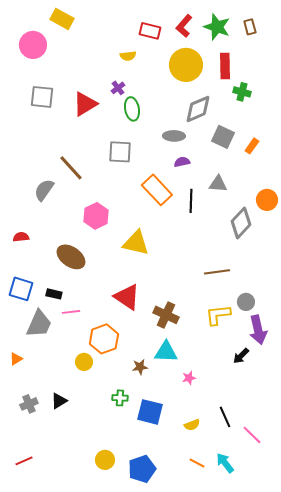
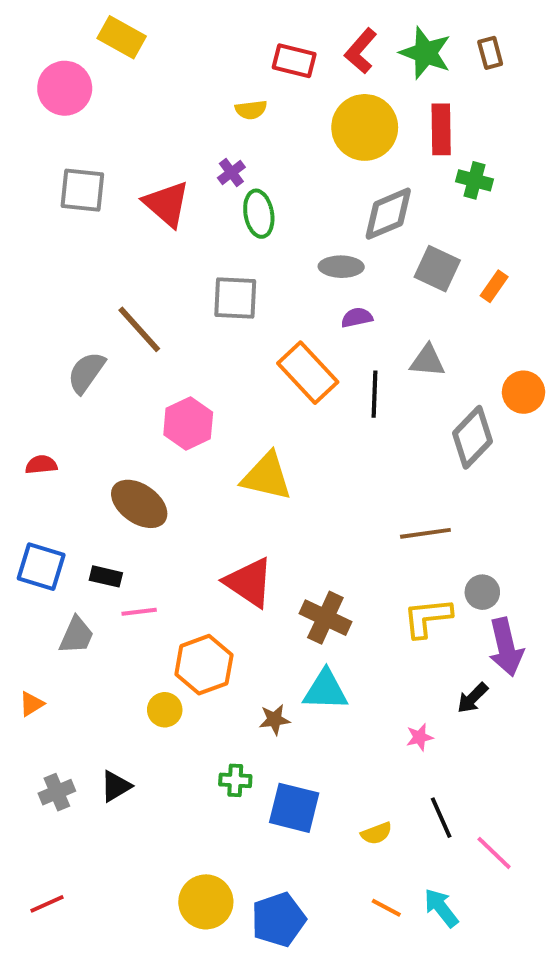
red triangle: (85, 104) -> (167, 204), turned -48
gray trapezoid: (39, 324) -> (76, 635), size x0.7
pink star: (189, 378) -> (420, 737), moved
yellow circle: (105, 460) -> (206, 902), size x1.4

